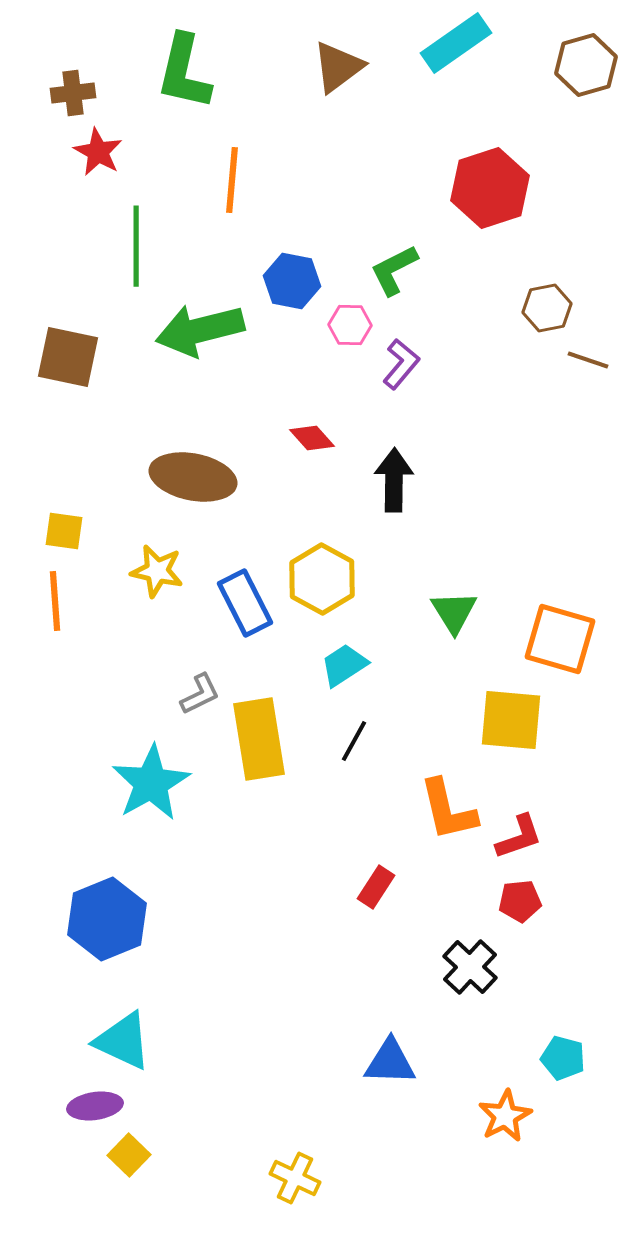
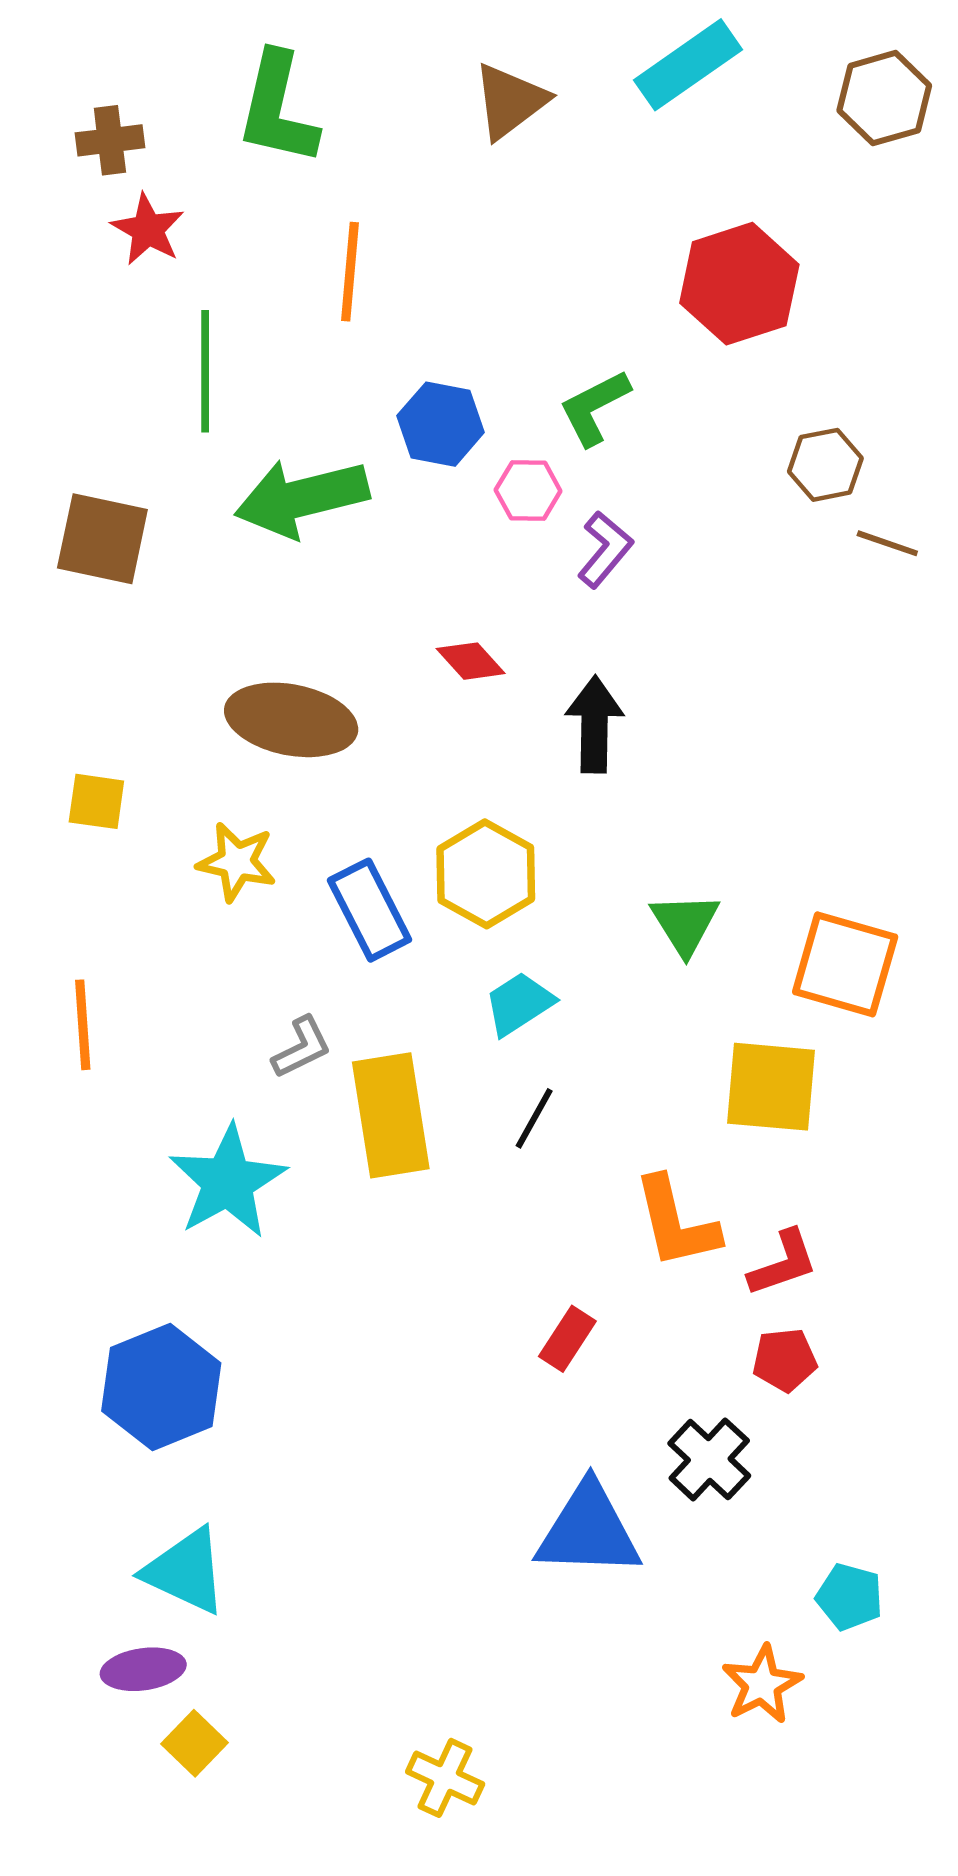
orange line: (55, 601) -> (83, 1025), moved
blue triangle: (390, 1062) -> (588, 1530), moved, size x1.4

